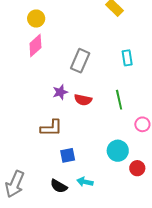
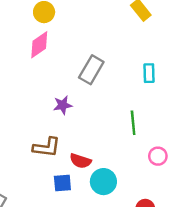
red semicircle: (83, 100) -> (80, 161), moved
cyan circle: (118, 151) -> (103, 182), moved

